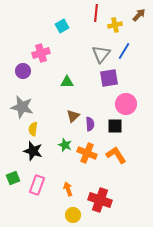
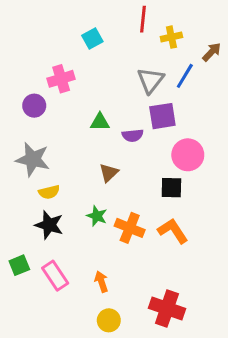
brown arrow: (139, 15) -> (212, 52), moved
purple semicircle: (90, 124) -> (133, 135), moved, turned 88
yellow semicircle: (33, 129) -> (49, 192), turned -112
pink rectangle: (37, 185) -> (55, 276), turned -54
red cross: (100, 200) -> (167, 308), moved

